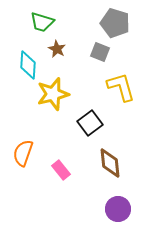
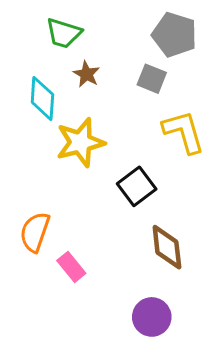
pink rectangle: (61, 170) -> (71, 267), moved
purple circle: (118, 209) -> (152, 317), moved

